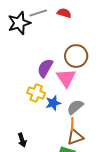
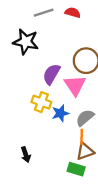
black star: (19, 23) -> (26, 42), moved, turned 30

